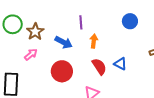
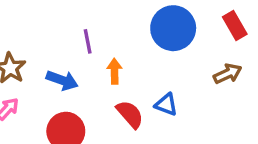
blue circle: (130, 21) -> (173, 28), size x1.6

